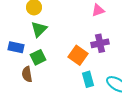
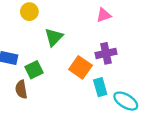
green triangle: (39, 29) -> (54, 37), moved
cyan rectangle: (88, 79) -> (100, 87), moved

